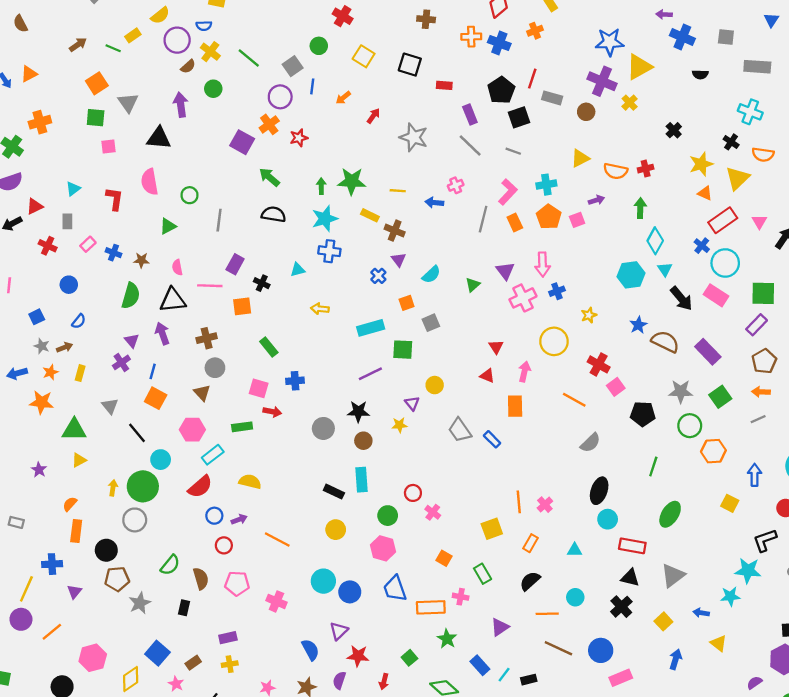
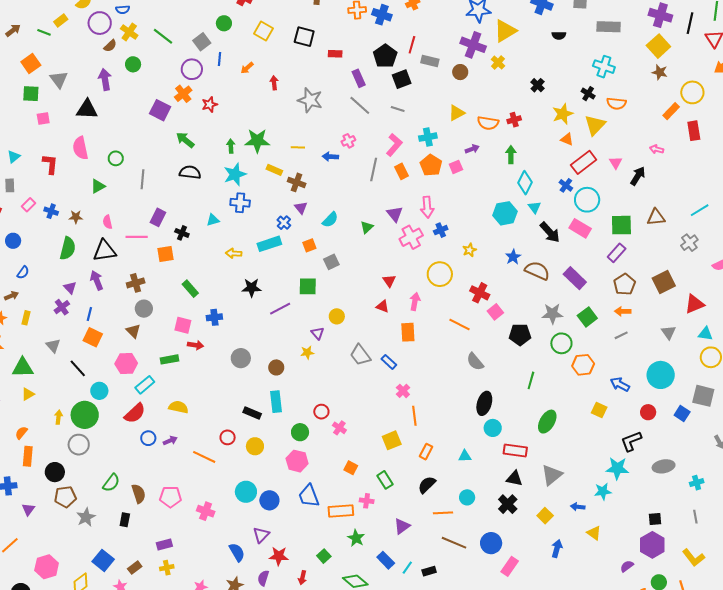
red arrow: (373, 116) -> (274, 83), turned -40
cyan rectangle: (371, 328) -> (269, 244), moved
black star: (358, 411) -> (251, 288), moved
gray semicircle: (590, 443) -> (475, 362), turned 96
blue arrow: (755, 475) -> (620, 384), turned -60
pink cross: (545, 505) -> (403, 391), moved
red circle: (224, 545) -> (228, 437), moved
pink rectangle: (621, 678) -> (510, 566), turned -30

